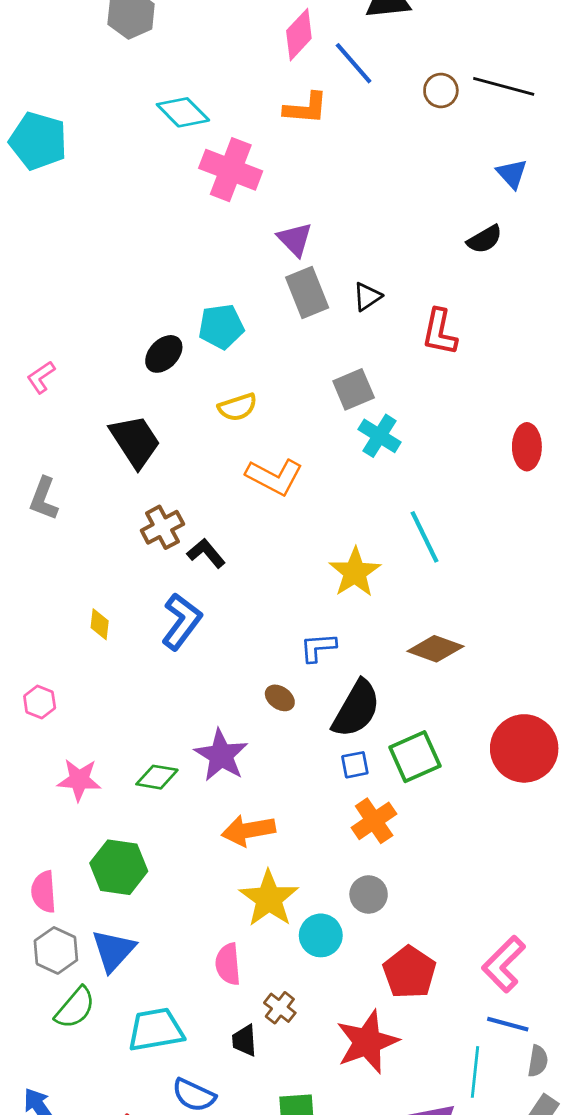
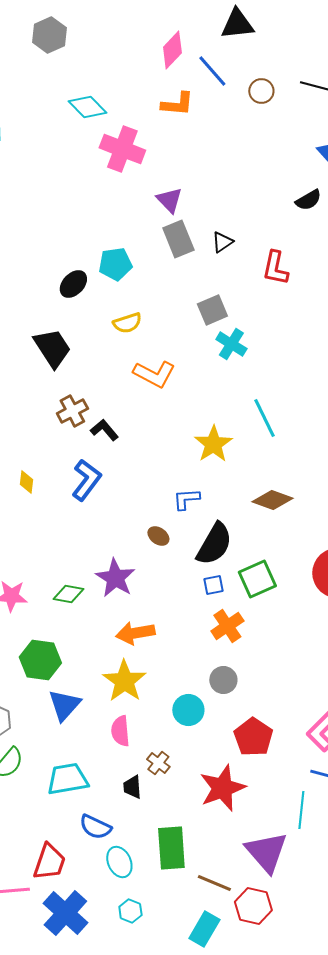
brown circle: (441, 90) -> (261, 91), moved
yellow star: (269, 899) -> (124, 681), moved
blue triangle: (113, 950) -> (64, 705), moved

